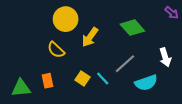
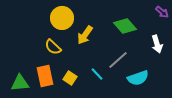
white arrow: (165, 57) -> (157, 44), moved
yellow square: (83, 79) -> (70, 78), moved
orange rectangle: (47, 81) -> (45, 76), size x1.5

